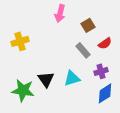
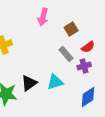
purple cross: (101, 71) -> (84, 66), moved
black triangle: (46, 79) -> (29, 83), turned 30

